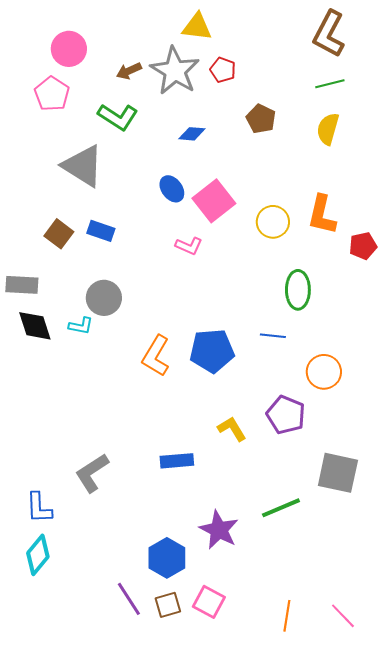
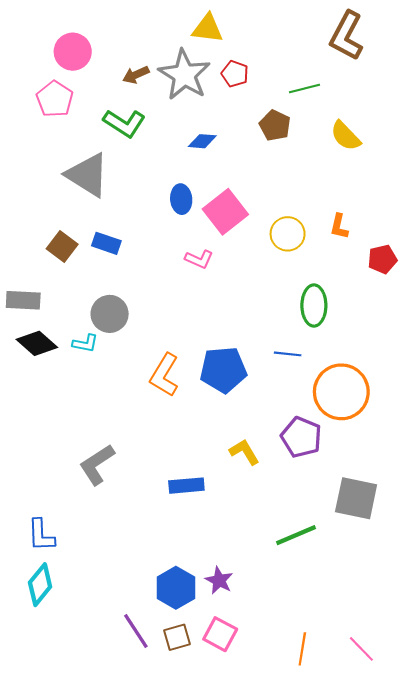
green line: (330, 84) -> (304, 88), moved
yellow semicircle: (328, 129) -> (346, 136), turned -60
blue ellipse: (172, 189) -> (181, 199), turned 32
orange L-shape: (322, 215) -> (339, 226), size x0.6
black diamond: (35, 326) -> (37, 343), turned -30
orange circle: (324, 372) -> (341, 392), size x1.5
gray L-shape: (92, 473) -> (97, 465), moved
purple star: (219, 530) -> (219, 580), moved, size x0.7

